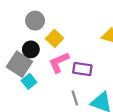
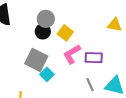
black circle: (31, 49) -> (43, 31), moved

